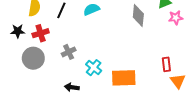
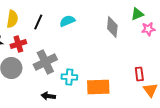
gray cross: (69, 52) -> (45, 62), size x1.6
cyan cross: (94, 68) -> (69, 77), turned -35

